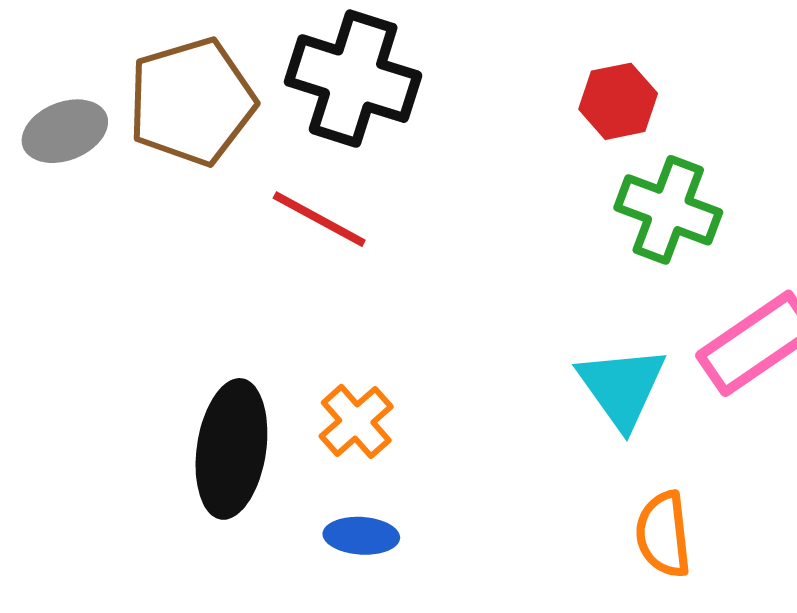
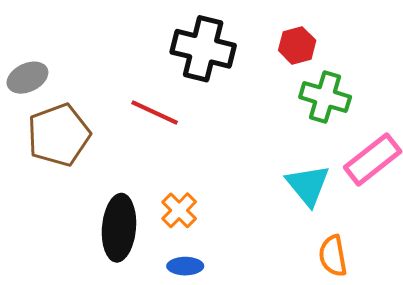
black cross: (353, 79) -> (203, 49), moved
brown pentagon: (192, 102) -> (59, 135), moved

